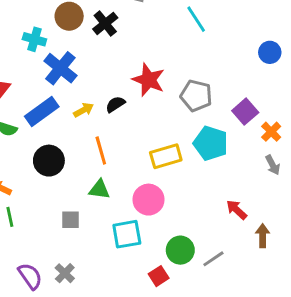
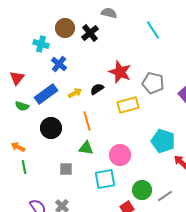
blue cross: (60, 68) -> (59, 64), size x0.7
cyan pentagon: (211, 143) -> (163, 141), moved
yellow rectangle: (166, 156) -> (128, 105), moved

